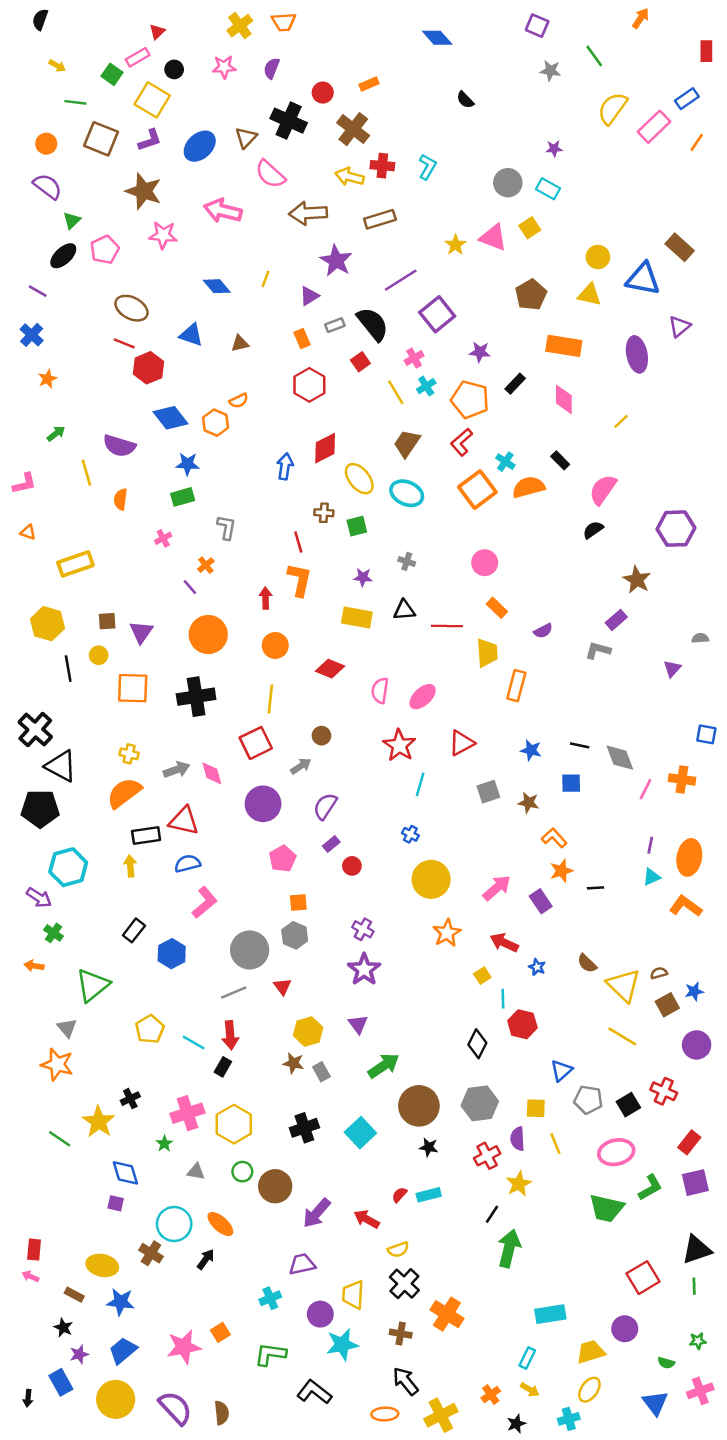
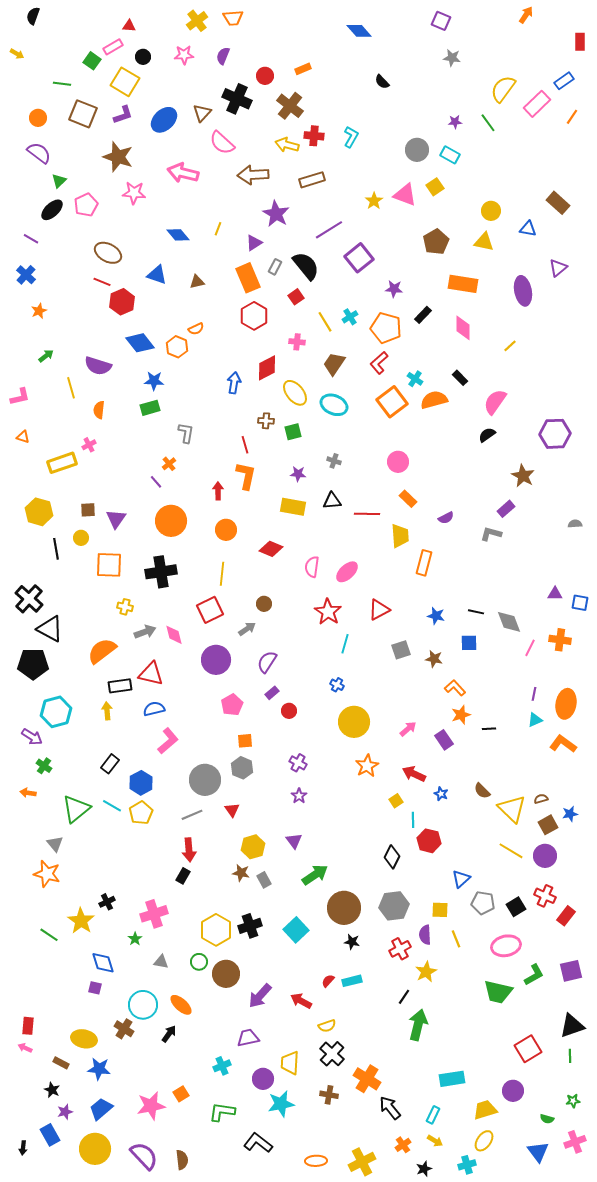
red triangle: (157, 32) -> (129, 26), turned 48
green line: (594, 56) -> (488, 123), moved
yellow arrow: (57, 66) -> (17, 54), moved
blue triangle: (643, 279) -> (528, 229), size x0.6
gray rectangle: (335, 325) -> (275, 267), turned -42
orange rectangle: (302, 339) -> (248, 278), size x1.8
pink cross: (414, 358) -> (297, 342), moved, turned 35
pink cross: (163, 538) -> (89, 445), moved
purple triangle: (672, 669) -> (555, 594), moved, turned 49
yellow cross: (129, 754) -> (125, 607), moved
pink arrow: (497, 888) -> (408, 729), size x0.7
purple star: (364, 969) -> (299, 796), size x0.6
yellow pentagon: (150, 1029) -> (141, 813), moved
cyan line: (194, 1043) -> (112, 806), moved
purple circle: (697, 1045) -> (545, 856), moved
yellow hexagon: (234, 1124) -> (216, 930), moved
red rectangle: (689, 1142) -> (566, 916), moved
black arrow: (406, 1381) -> (390, 1108), moved

